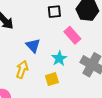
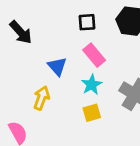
pink rectangle: (72, 35) -> (94, 55), moved
yellow square: (52, 79) -> (92, 113), moved

